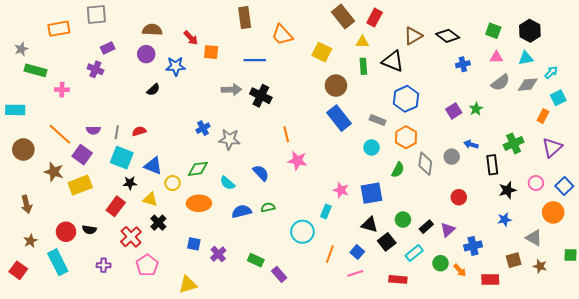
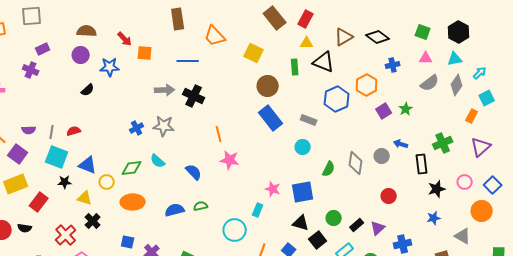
yellow triangle: (362, 42) -> (307, 43), moved
gray diamond: (528, 85) -> (457, 85), turned -50
orange hexagon: (406, 137) -> (367, 85), moved
gray star: (229, 139) -> (164, 126), moved
cyan semicircle: (227, 183) -> (158, 161), moved
red rectangle: (116, 206) -> (39, 202), moved

